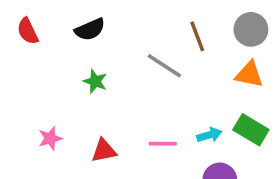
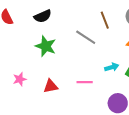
green star: (95, 81) -> (46, 46), size x1.5
cyan arrow: (209, 135) -> (112, 67), moved

